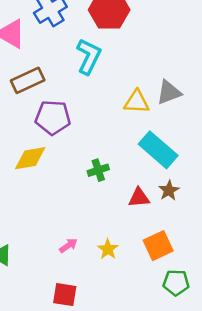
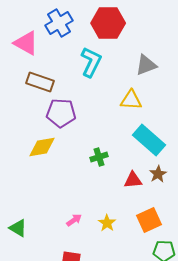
brown rectangle: (28, 80) -> (40, 82), turned 44
gray triangle: (169, 92) -> (146, 65), moved

